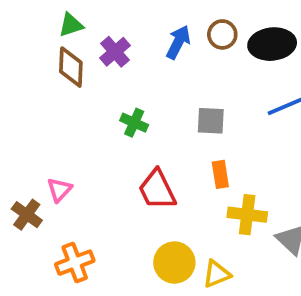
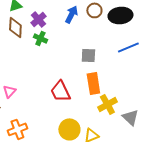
green cross: (134, 123) -> (40, 38), moved
orange rectangle: (220, 174) -> (93, 83), size x1.5
yellow cross: (247, 215) -> (107, 104), turned -36

